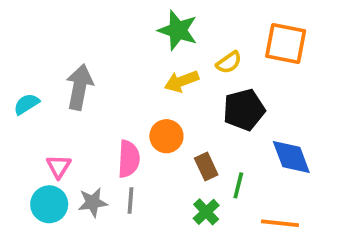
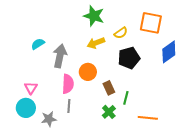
gray arrow: (79, 87) -> (60, 56), moved
cyan semicircle: (26, 104) -> (38, 44), moved
blue diamond: (291, 157) -> (169, 52), moved, turned 75
gray star: (93, 202) -> (49, 119), moved

